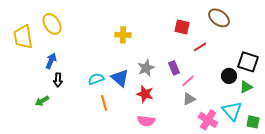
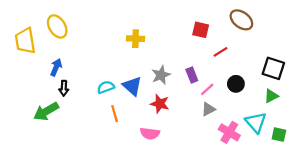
black circle: (229, 76) -> (236, 84), moved
green arrow: (42, 101) -> (46, 111), size x1.6
pink semicircle: (146, 121) -> (150, 133), moved

